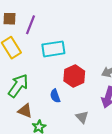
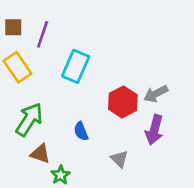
cyan rectangle: (53, 49) -> (76, 66), turned -55
red hexagon: (74, 76) -> (123, 102), moved

